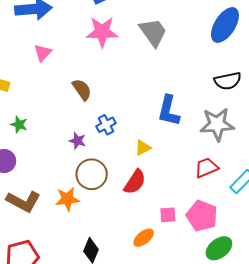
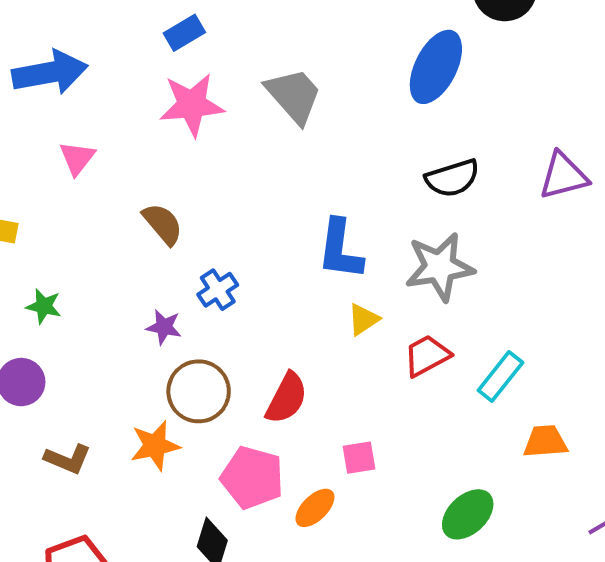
yellow triangle: (143, 148) -> (363, 319), moved
brown L-shape: (23, 201) -> (68, 459), size x0.7
pink pentagon: (202, 216) -> (252, 478), moved

